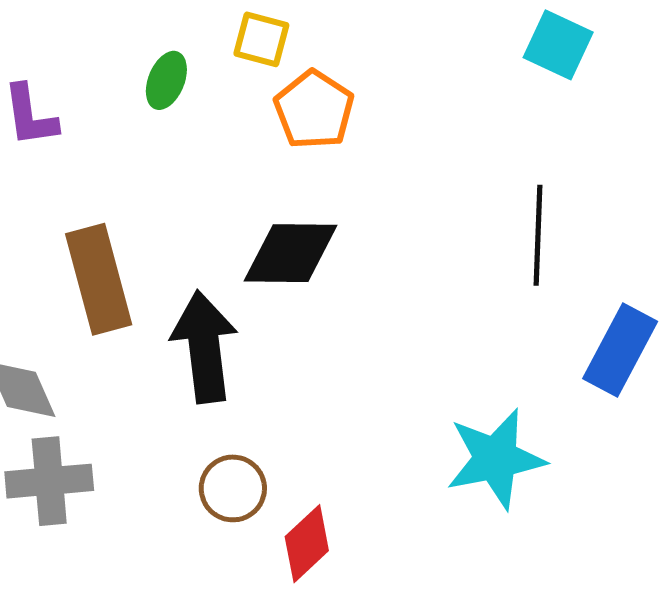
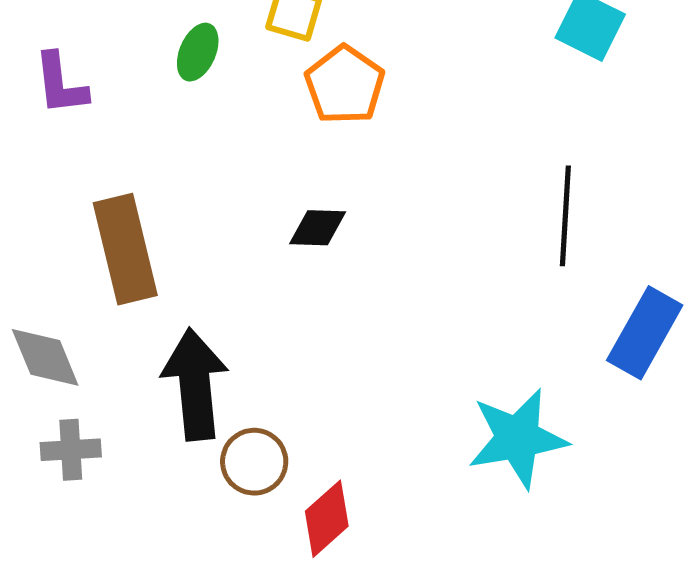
black diamond: (291, 253) -> (318, 228), size x0.6
black arrow: (204, 347) -> (195, 384), moved
gray cross: (49, 481) -> (71, 450), size x0.7

